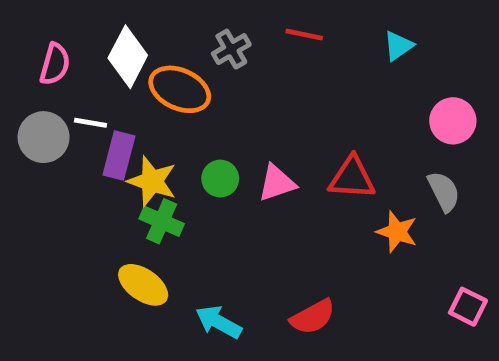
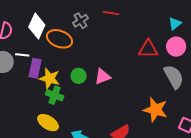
cyan triangle: (398, 46) -> (175, 24), moved
red triangle: (352, 178) -> (148, 49), moved
gray semicircle: (444, 191) -> (174, 77), size x1.4
orange star: (397, 232) -> (155, 110), moved, size x1.4

